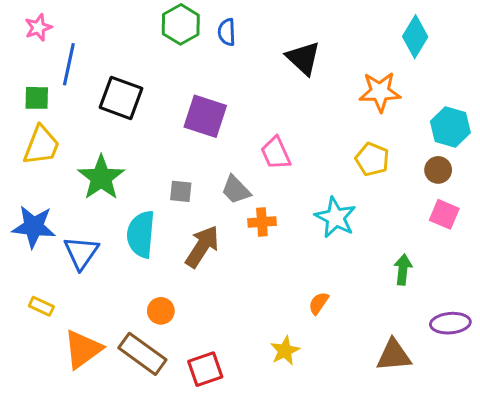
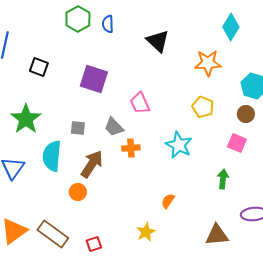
black square: (121, 98) -> (39, 67), size x0.7
pink square: (444, 214) -> (237, 143), moved
orange circle: (161, 311) -> (78, 192), moved
red square: (205, 369) -> (94, 244), size x0.7

